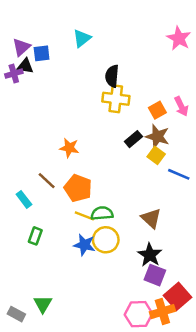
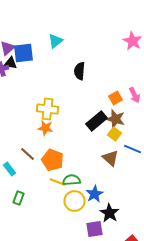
blue square: (42, 53) -> (24, 53), size x1.5
yellow cross: (116, 99) -> (48, 109), moved
black rectangle: (133, 139) -> (96, 121), size x1.5
brown triangle: (151, 218) -> (110, 158), moved
blue star: (84, 245) -> (94, 194), moved, turned 30
purple square: (155, 275) -> (94, 229), moved, turned -30

